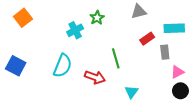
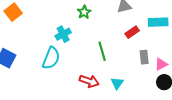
cyan cross: (75, 30) -> (63, 34), moved
gray rectangle: (165, 52) -> (144, 57), moved
red arrow: (95, 77) -> (89, 81), moved

